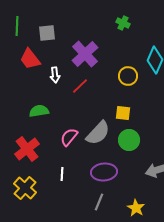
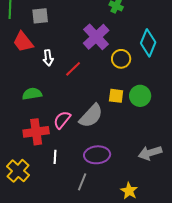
purple cross: (85, 54) -> (96, 37), moved
green circle: (129, 140) -> (140, 96), moved
red cross: (27, 149) -> (36, 132), moved, turned 30
gray line: (99, 202) -> (82, 182), moved

